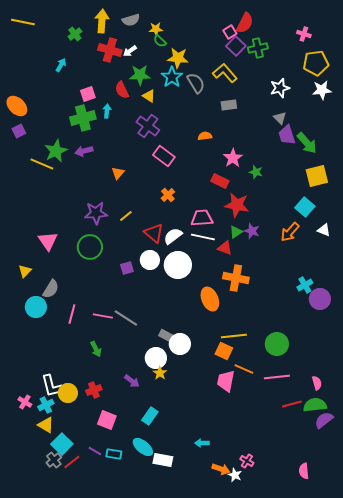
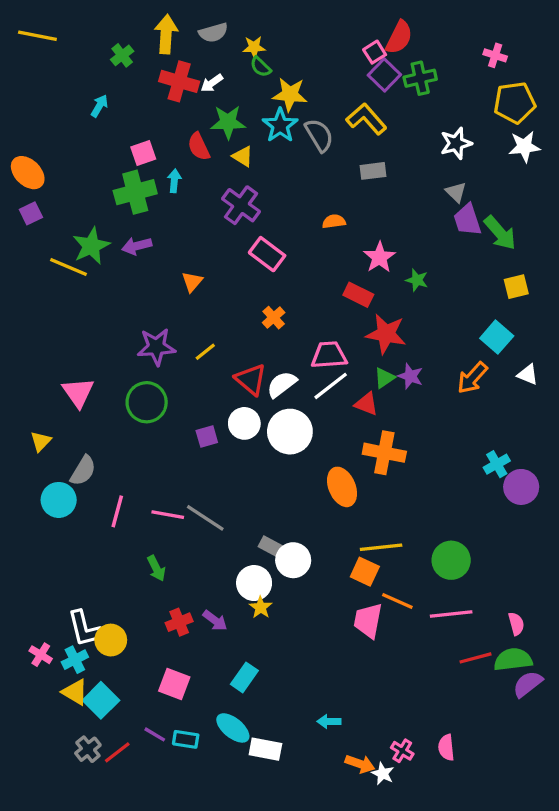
yellow square: (317, 176) -> (516, 287), size x0.7
white line: (203, 237) -> (331, 386), turned -50
red cross: (94, 390) -> (179, 622), moved
cyan square: (62, 444) -> (101, 700), moved
pink semicircle: (304, 471) -> (446, 748), moved

